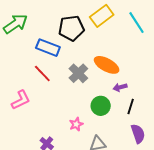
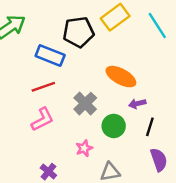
red line: (42, 73) -> (43, 87), turned -66
gray cross: (78, 73) -> (85, 104), moved
pink L-shape: (21, 100) -> (42, 119), moved

